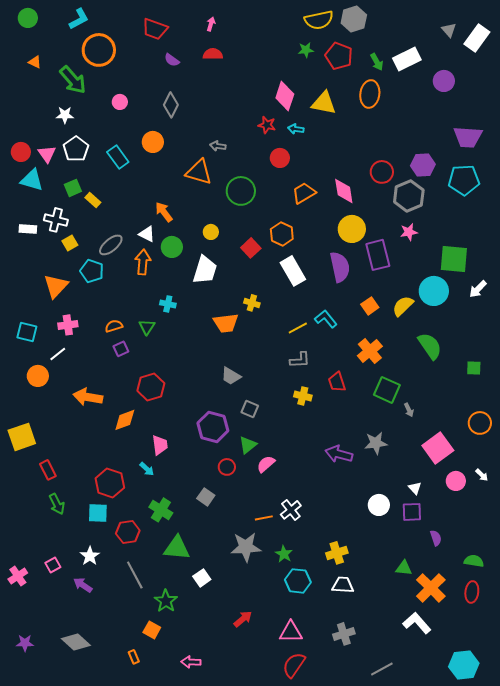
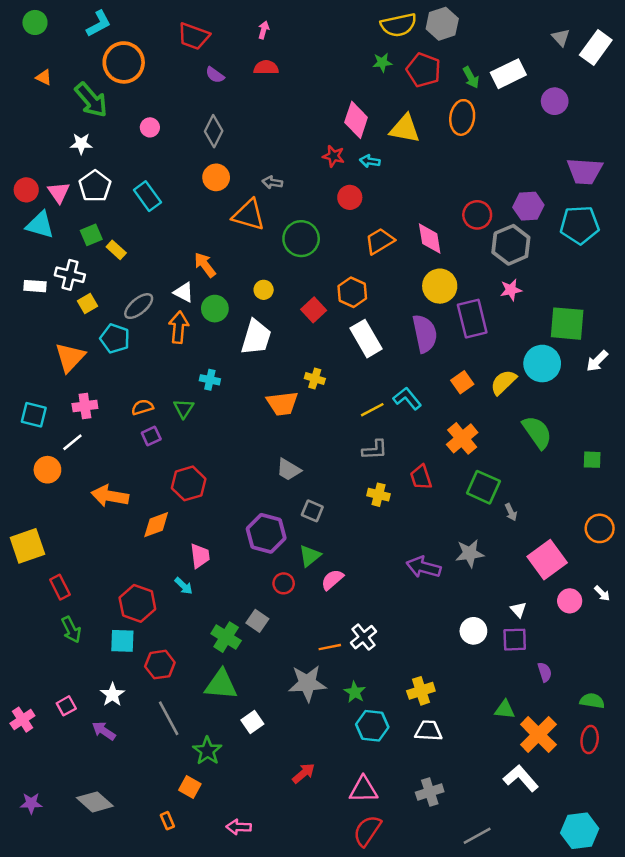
orange circle: (153, 142) -> (216, 177), moved
green cross: (161, 510) -> (226, 637), moved

